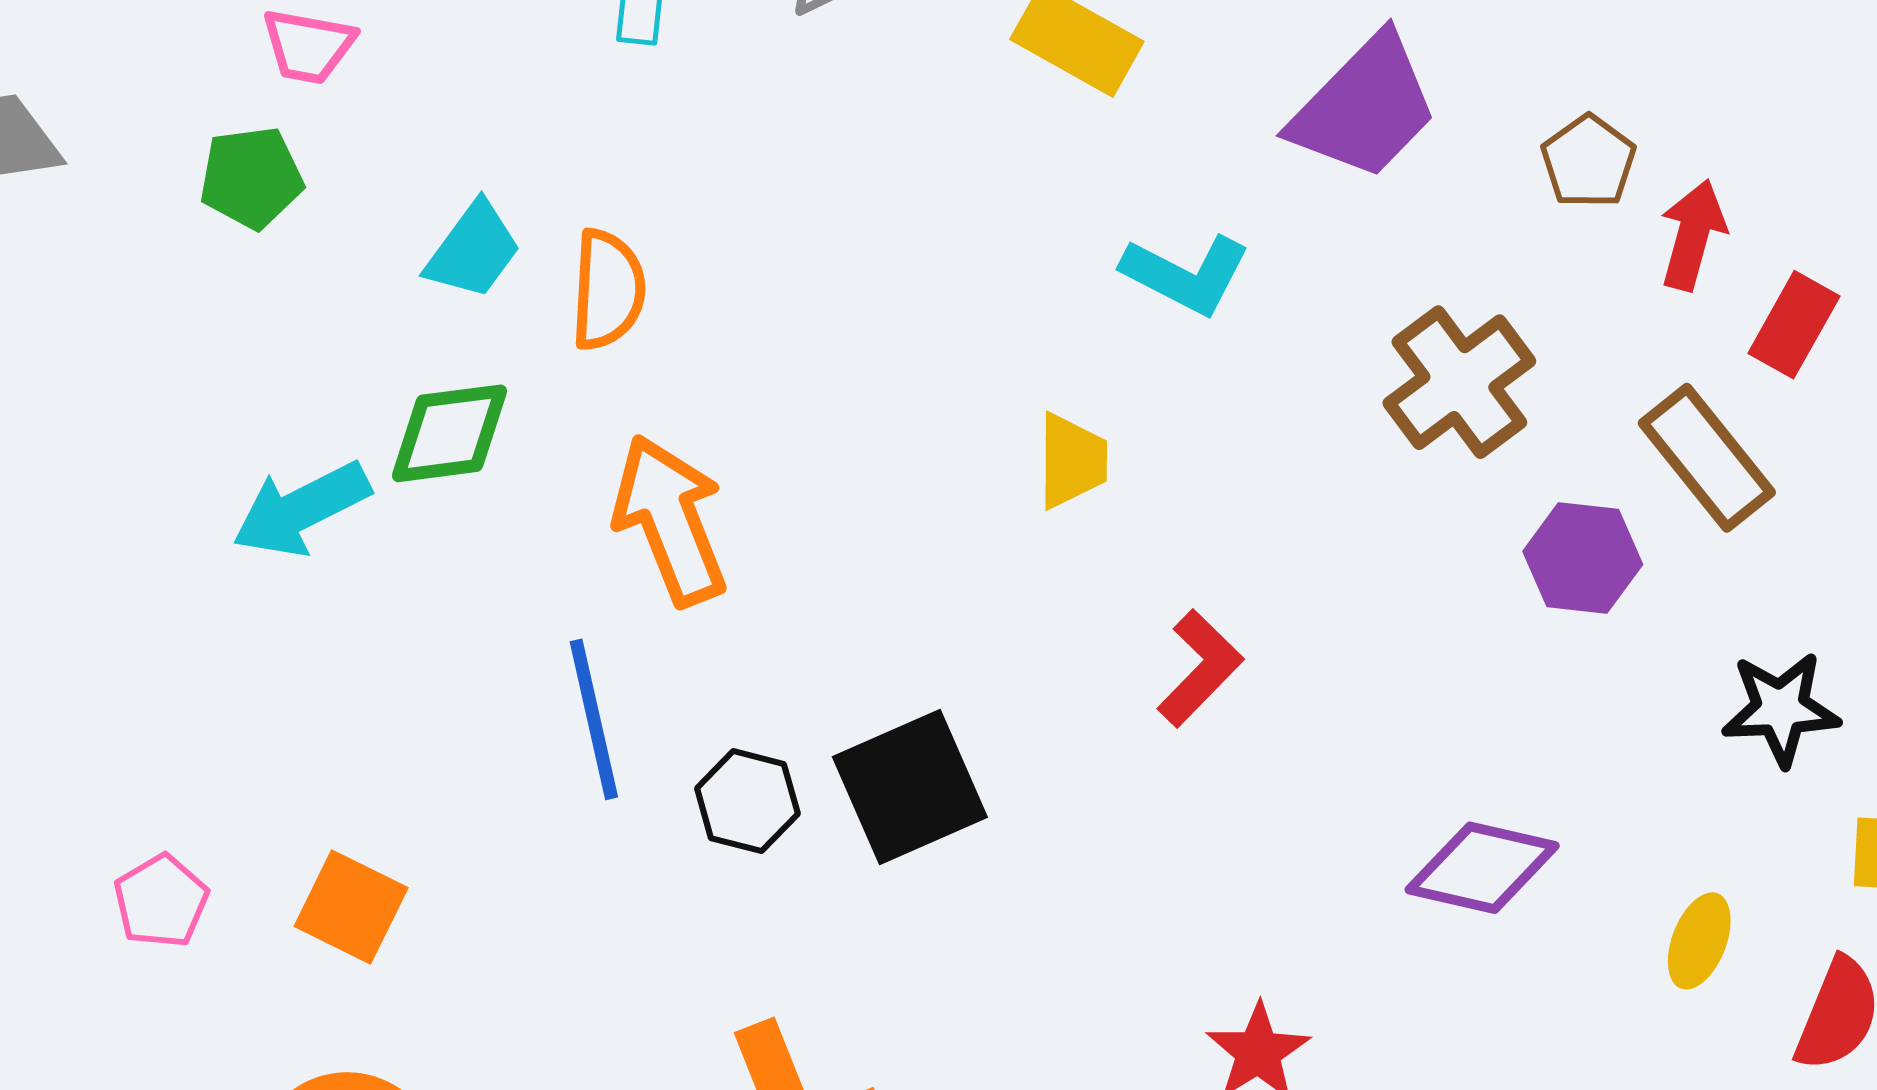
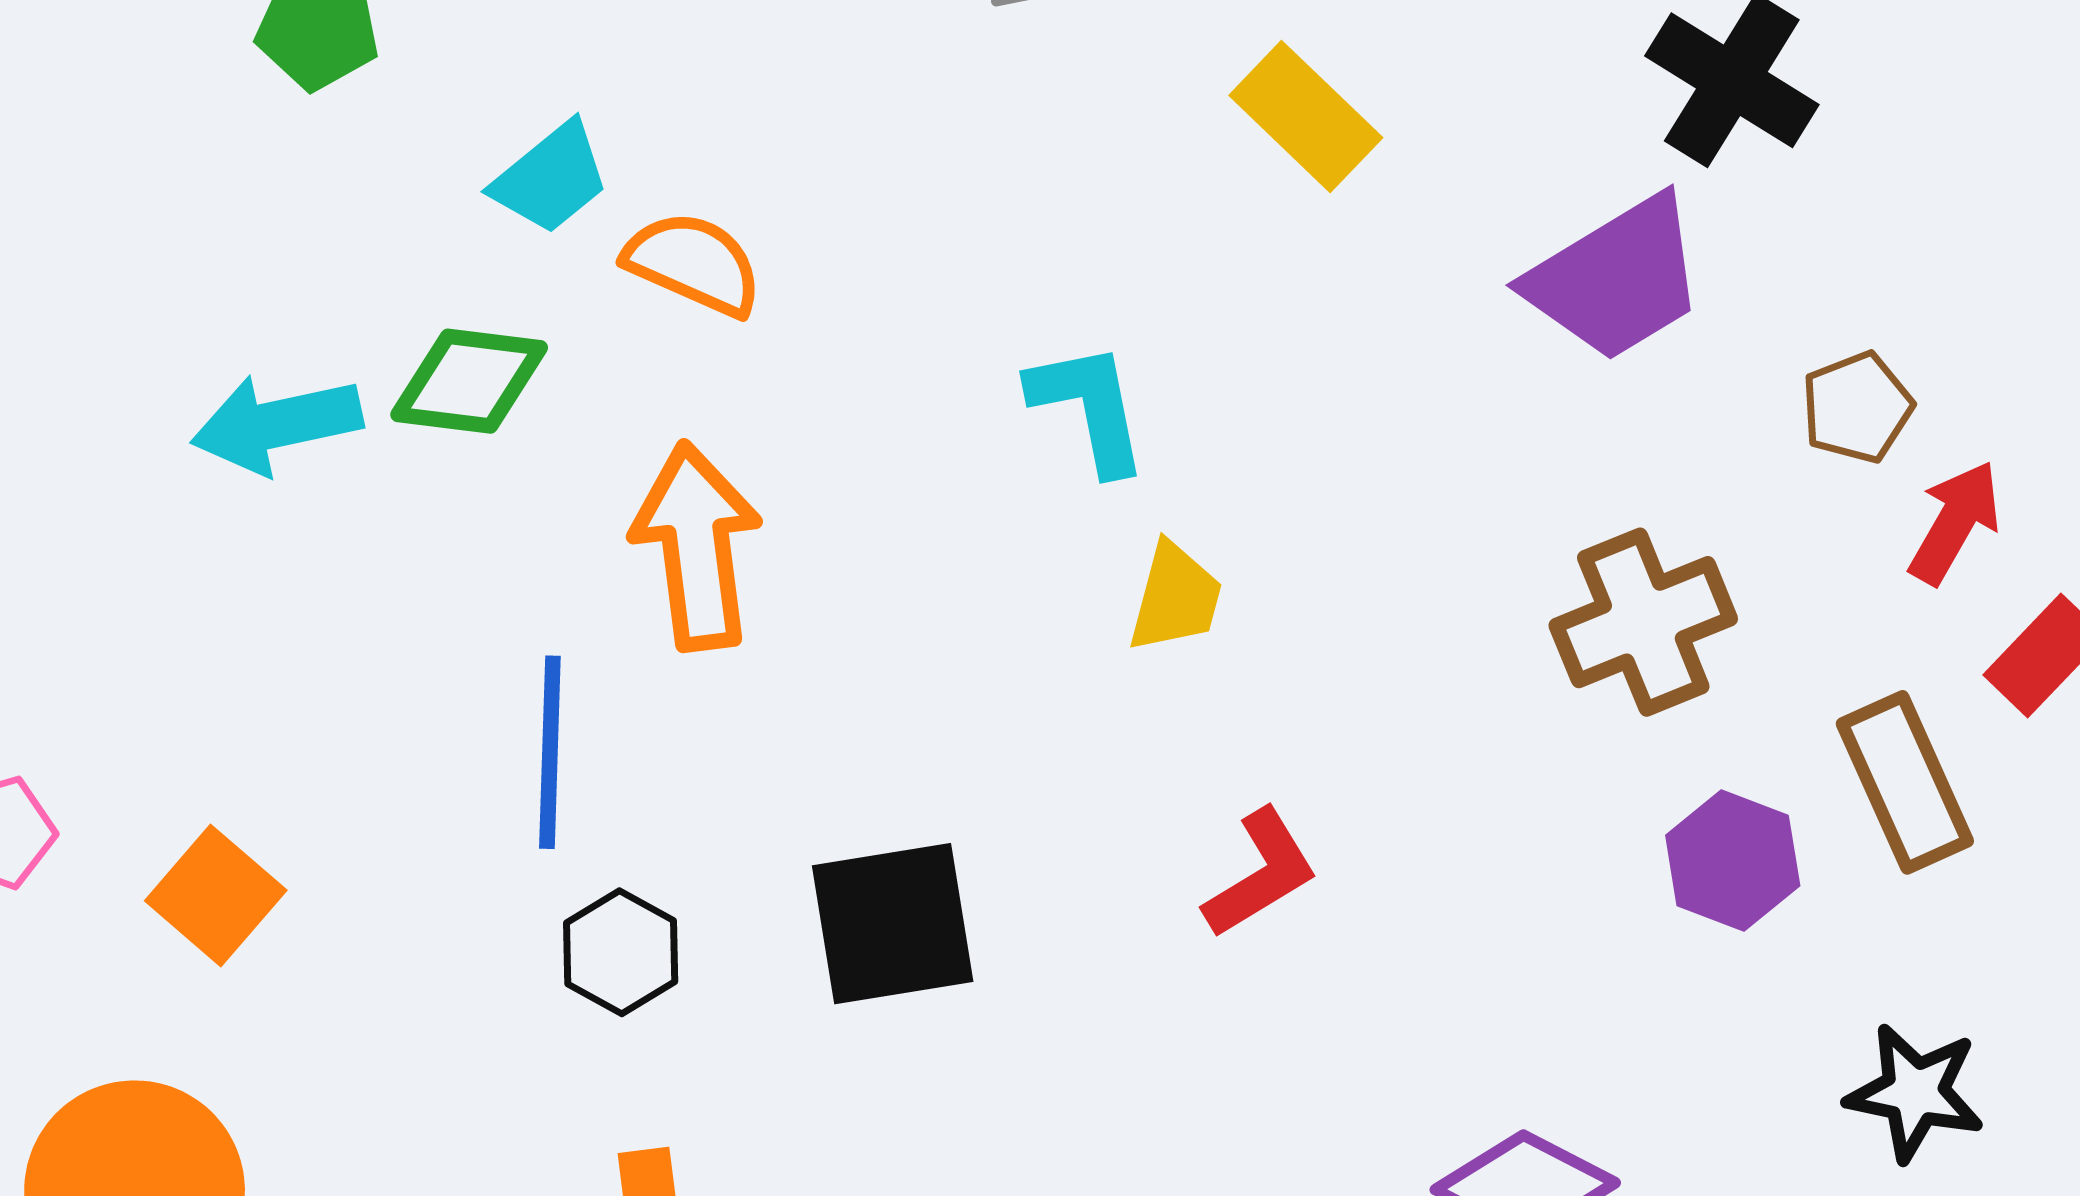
cyan L-shape: (1186, 274) -> (1089, 407), moved, turned -143
orange semicircle: (608, 290) -> (693, 263), turned -84
black hexagon: (747, 801) -> (621, 952), moved

